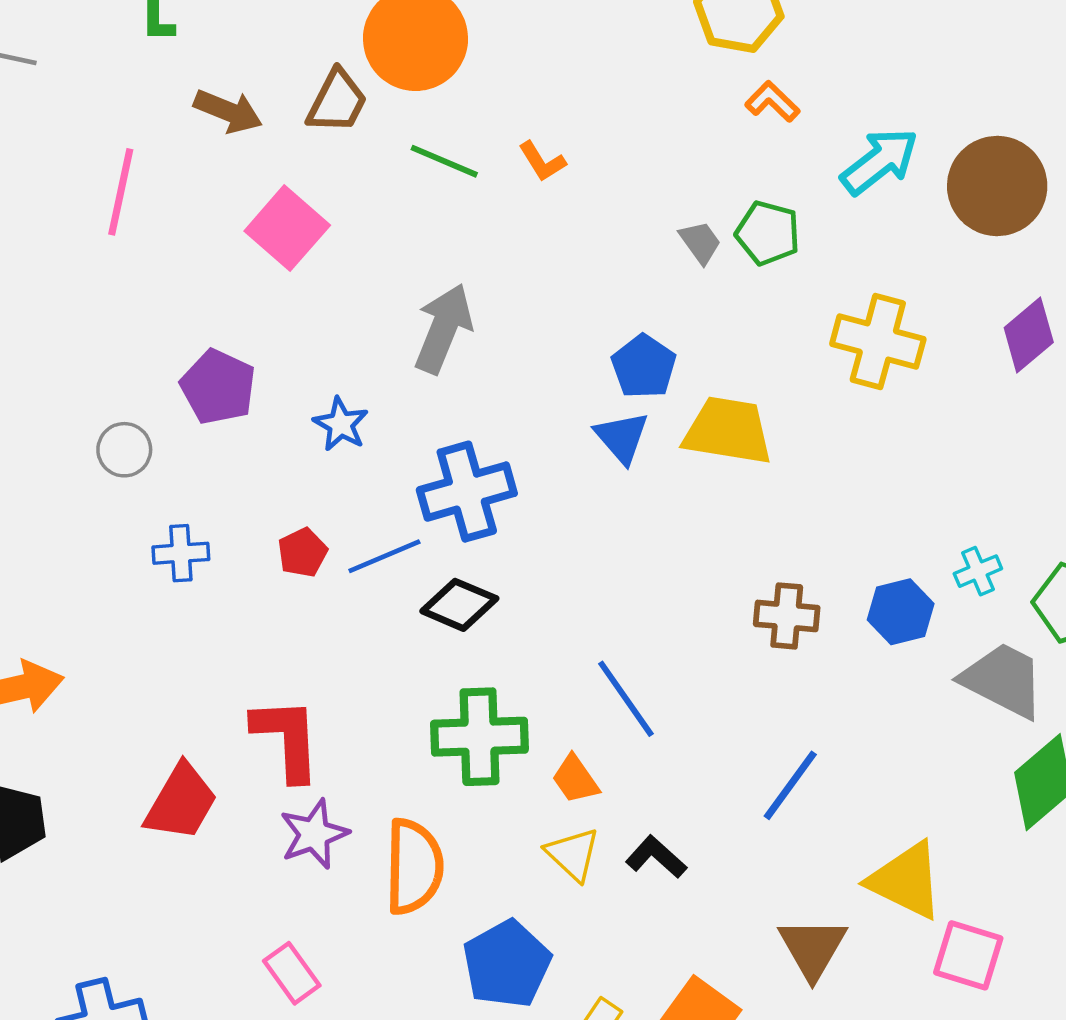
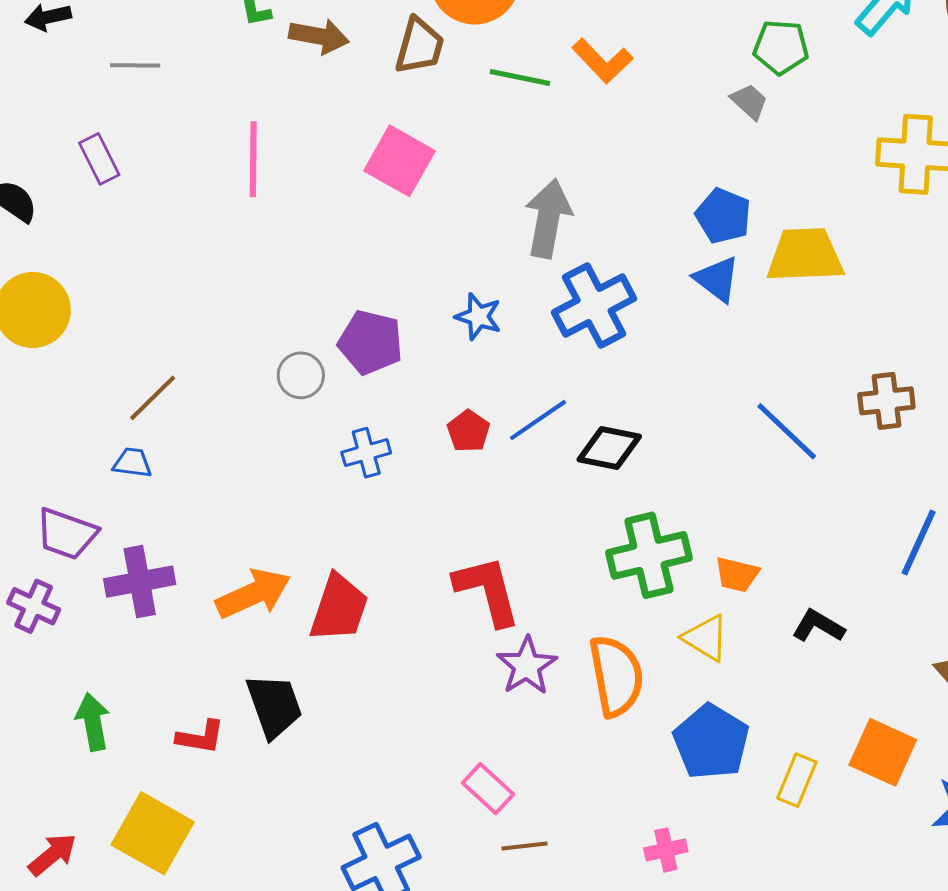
brown arrow: (228, 111) -> (319, 36), moved
orange L-shape: (542, 161) -> (602, 61), size x1.4
green pentagon: (768, 233) -> (781, 47), moved
purple pentagon: (218, 387) -> (370, 342), moved
blue cross: (467, 492) -> (594, 306), moved
blue line: (626, 699) -> (787, 431), moved
orange trapezoid: (575, 779) -> (737, 575), turned -30
red trapezoid: (181, 802) -> (339, 608), moved
yellow triangle: (573, 854) -> (706, 638), moved
pink rectangle: (292, 973) -> (488, 789), moved

